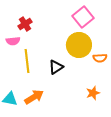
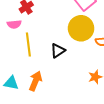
orange arrow: (34, 97) -> (35, 81), turned -36

